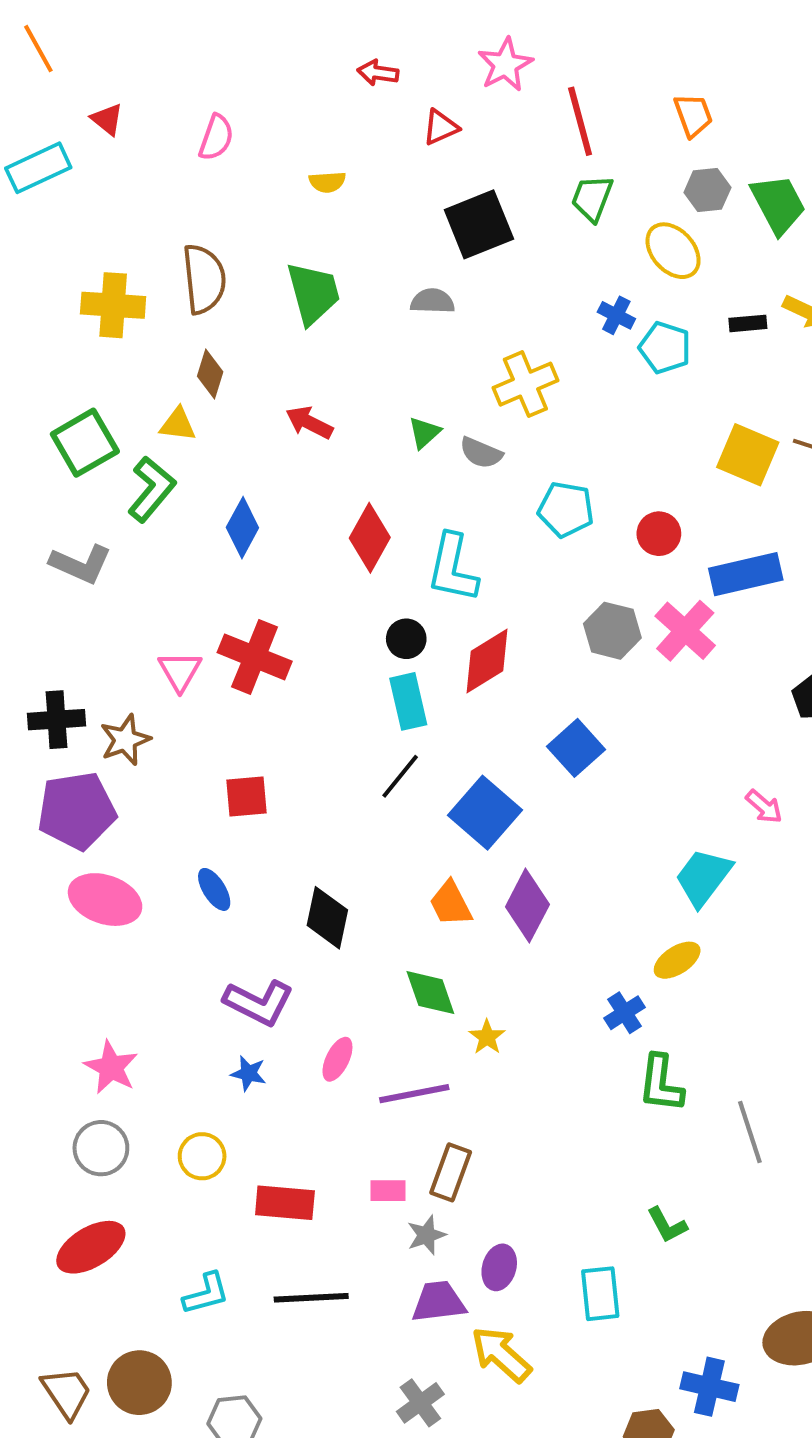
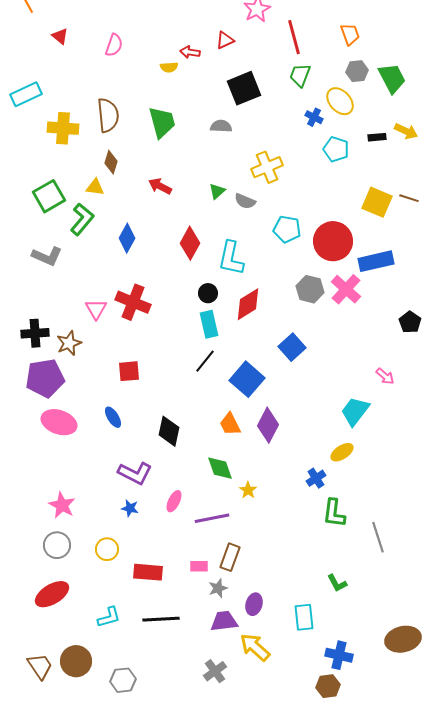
red arrow: (378, 73) -> (190, 52), moved
cyan rectangle: (38, 168) -> (26, 94), moved
blue cross: (616, 315) -> (314, 117), moved
red circle: (659, 534) -> (333, 241), size x1.8
blue cross: (709, 1387) -> (339, 655), moved

